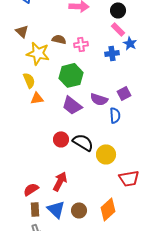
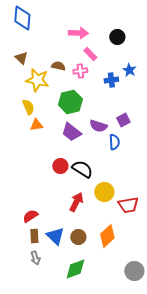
pink rectangle: (118, 29) -> (90, 54), moved
yellow circle: (106, 154) -> (104, 192), moved
red arrow: (60, 181) -> (76, 202), moved

